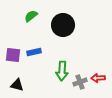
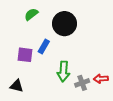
blue rectangle: (34, 52) -> (44, 46), moved, turned -48
purple square: (13, 55) -> (25, 55), moved

